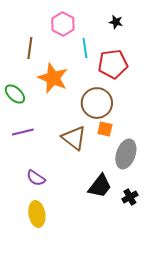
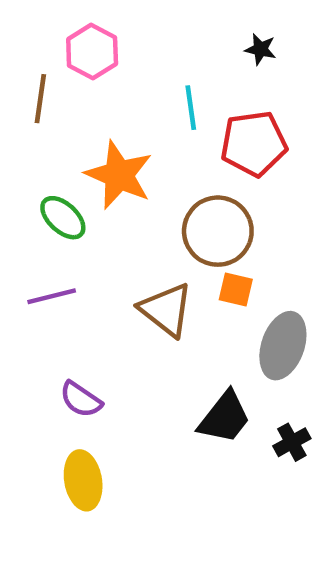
pink hexagon: (63, 24) -> (92, 51), moved
brown line: (30, 48) -> (40, 99), moved
green ellipse: (15, 94) -> (63, 218), moved

